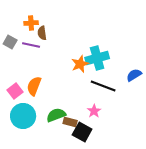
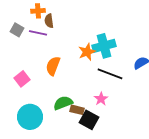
orange semicircle: (34, 86) -> (53, 66), moved
cyan circle: (23, 116) -> (30, 117), moved

